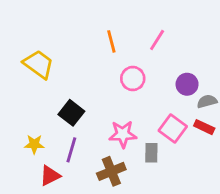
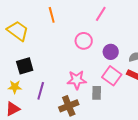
orange line: (111, 41) -> (52, 15), moved
purple circle: (187, 84) -> (111, 52), moved
black square: (71, 113) -> (25, 66), moved, turned 36
red triangle: (50, 176) -> (13, 109), moved

